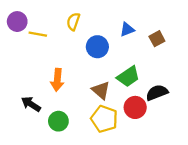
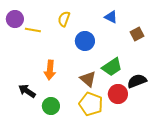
blue triangle: (127, 30) -> (111, 17), moved, turned 48

